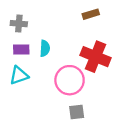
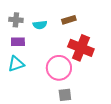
brown rectangle: (91, 14) -> (69, 20), moved
cyan semicircle: (45, 48) -> (40, 25), moved, turned 80

